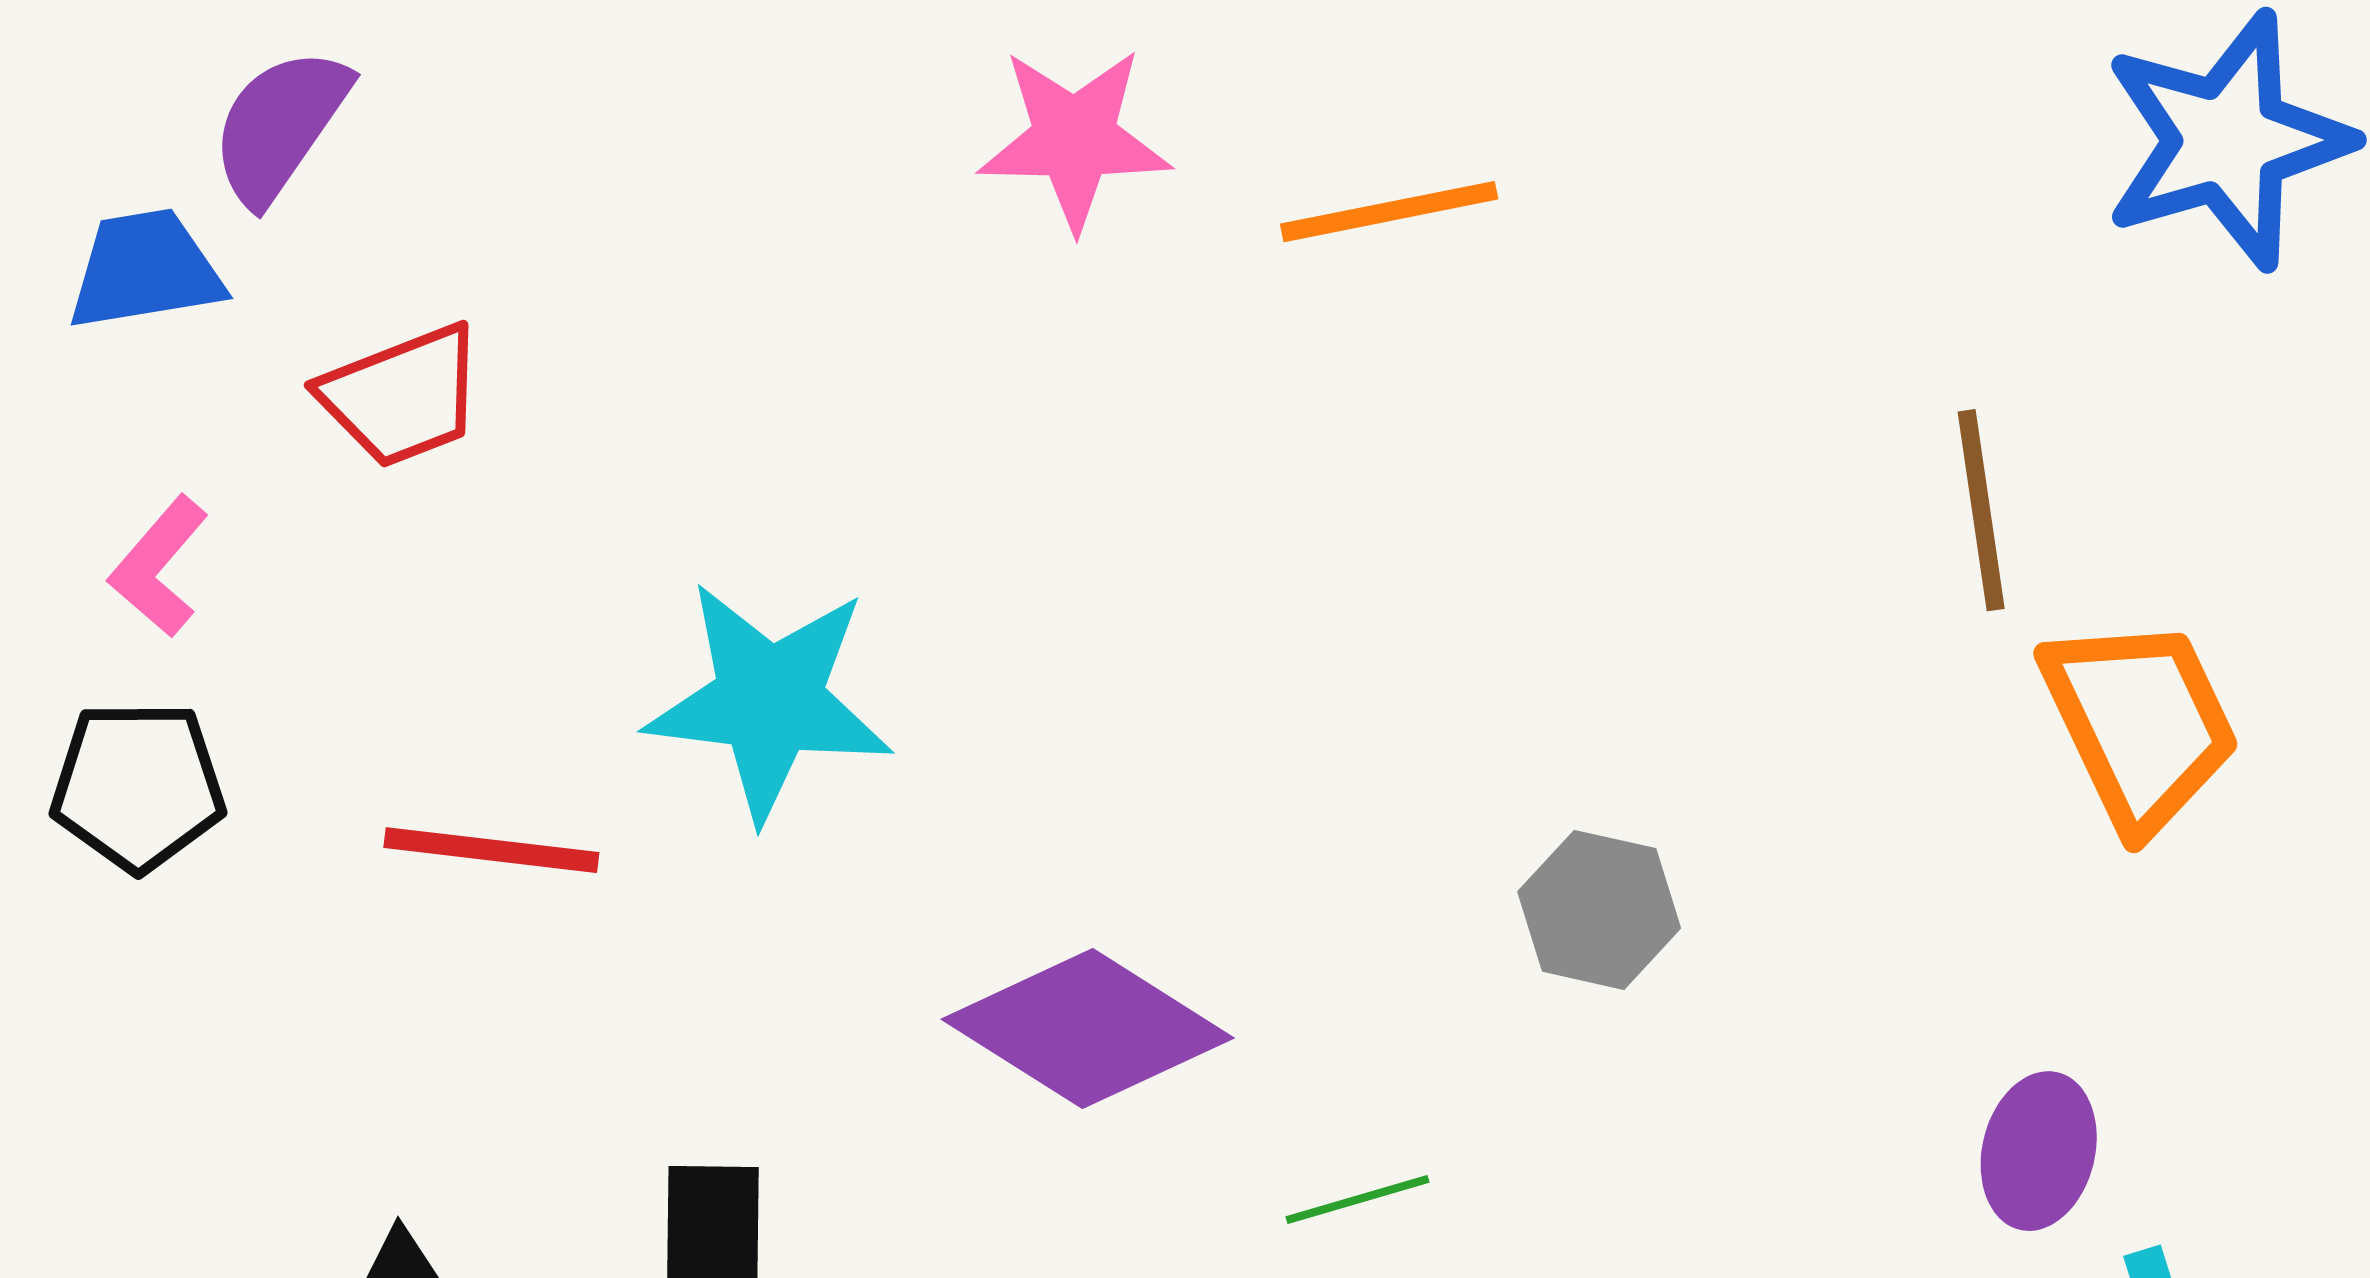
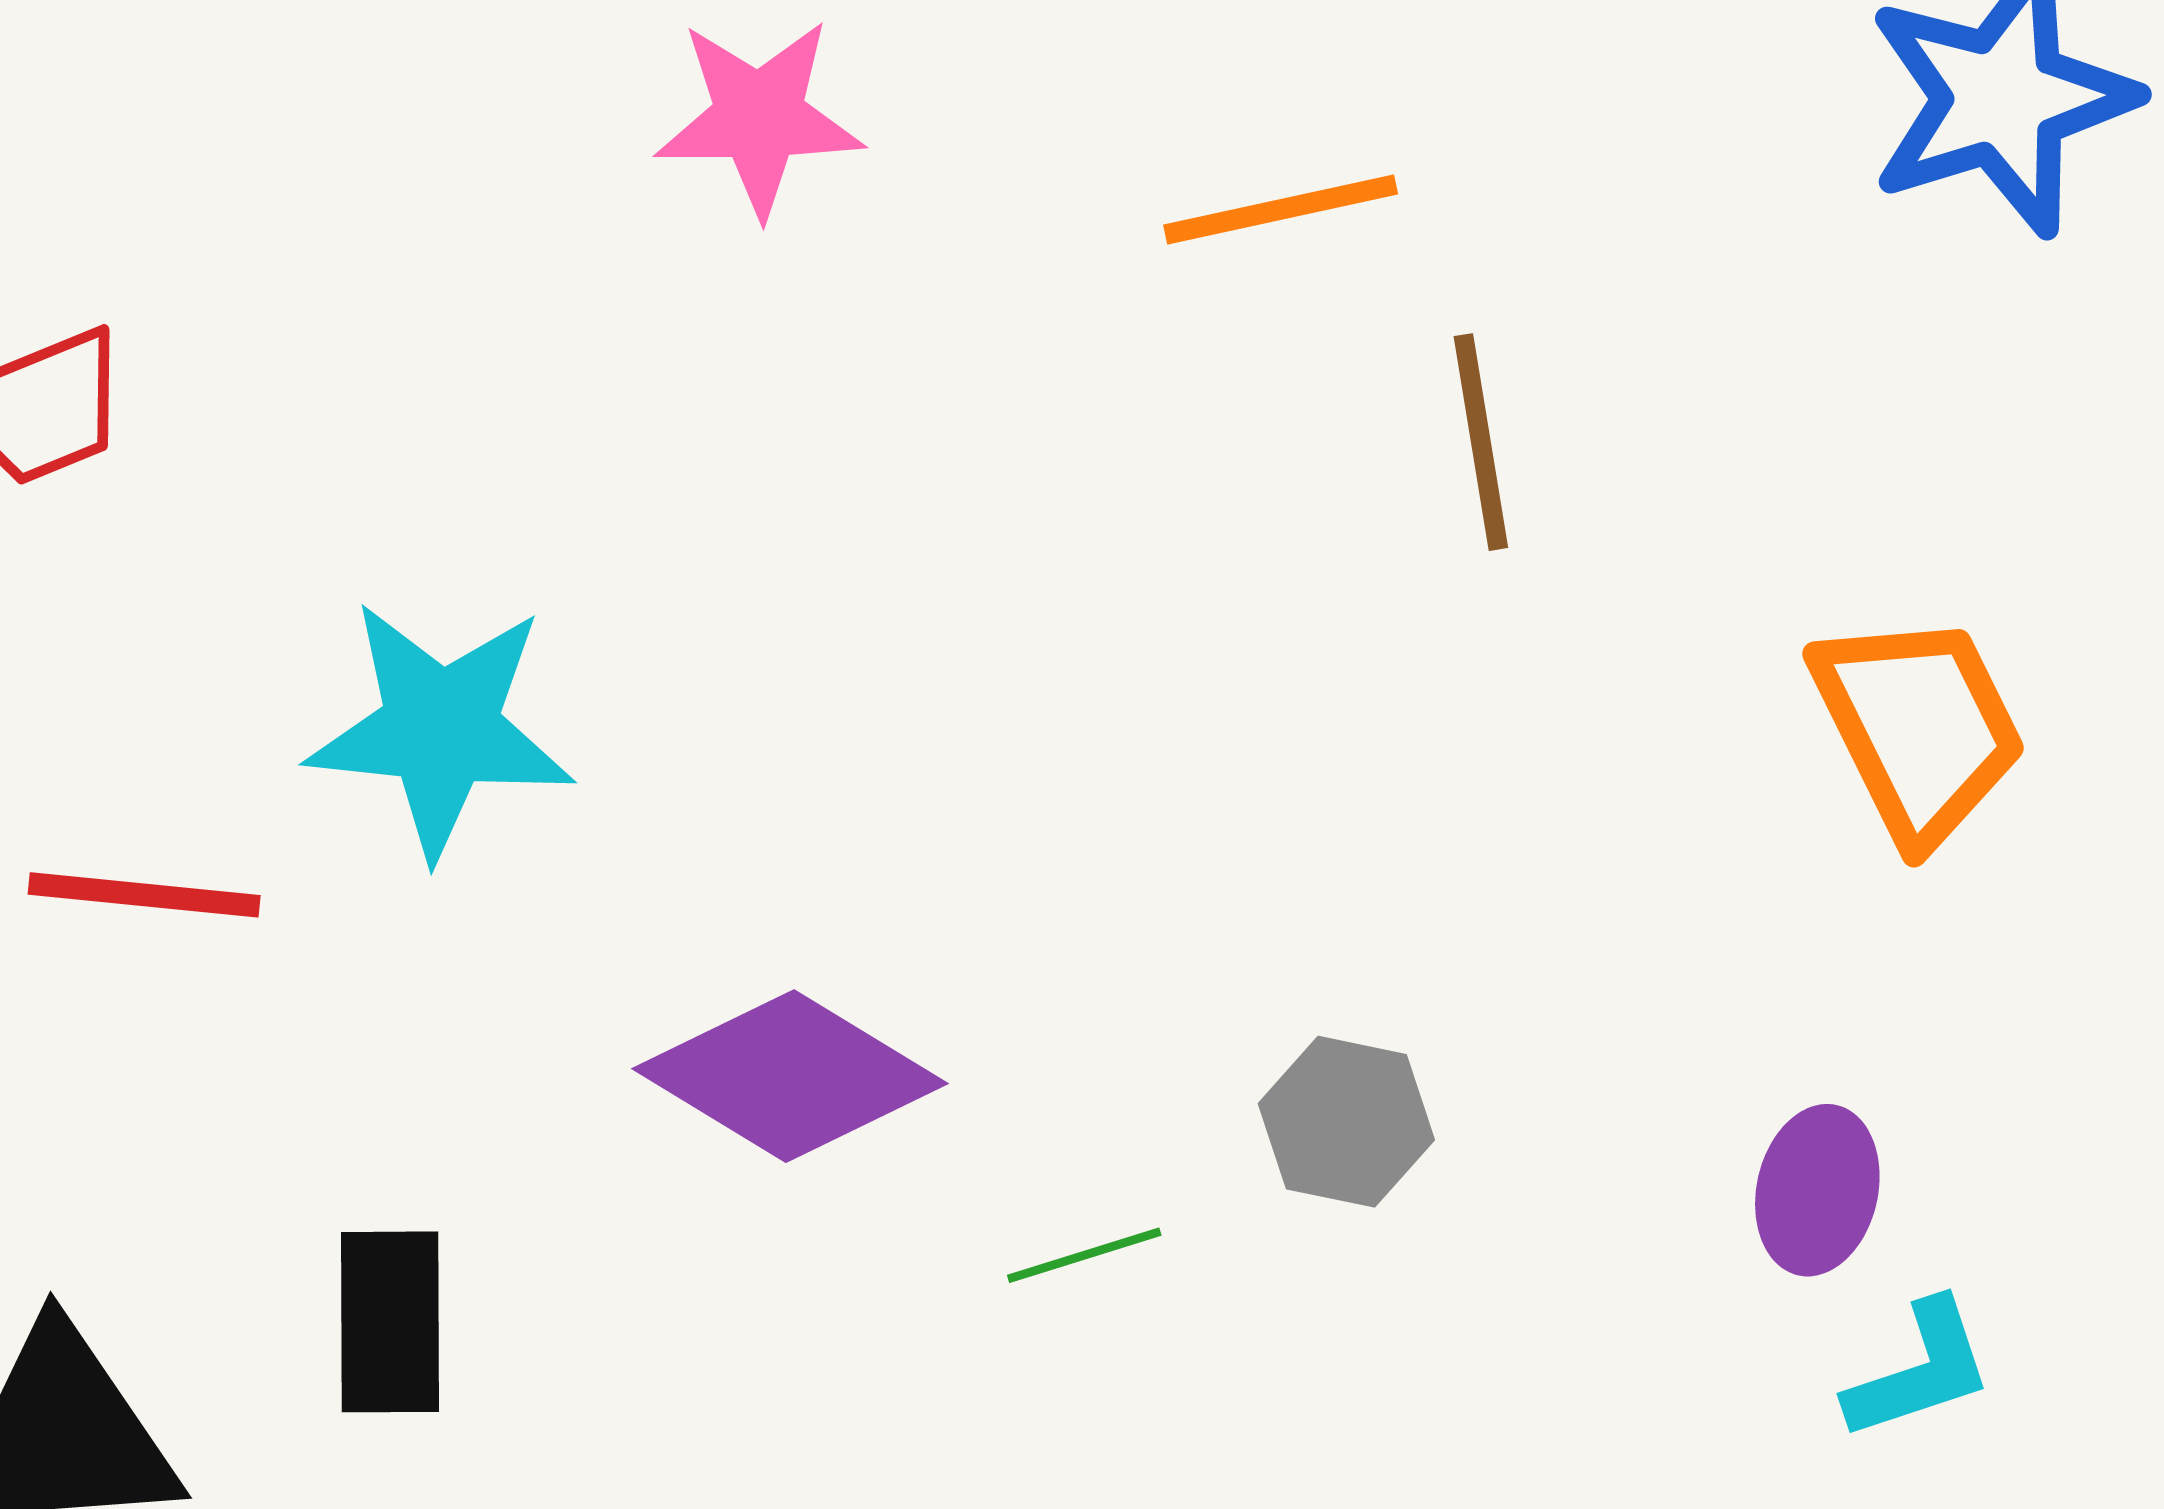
orange line: (1389, 212) -> (1281, 210), moved
brown line: (1981, 510) -> (1481, 442), moved
gray hexagon: (1599, 910) -> (1346, 1122), moved

